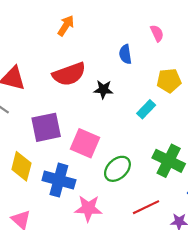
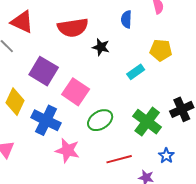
purple square: (46, 127) -> (44, 71), turned 32

